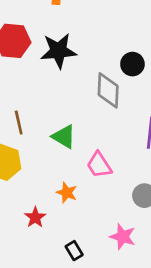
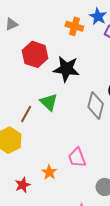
brown line: (19, 122) -> (26, 114), turned 30
green triangle: (64, 137) -> (49, 102), moved

